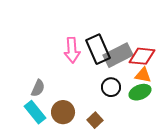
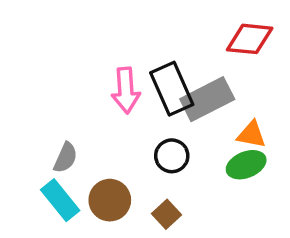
red diamond: (142, 56) -> (250, 39), moved
black circle: (111, 87) -> (172, 156), moved

